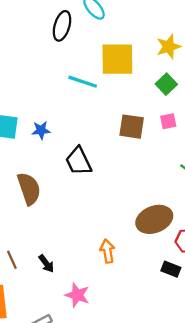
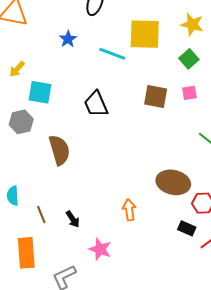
yellow star: (169, 47) -> (192, 24), turned 30
blue star: (41, 130) -> (68, 39), moved, turned -30
black trapezoid: (78, 161) -> (96, 104), moved
brown ellipse: (154, 219) -> (173, 182), turned 32

